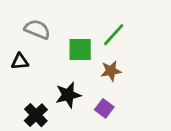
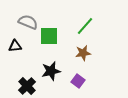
green square: (80, 49) -> (49, 36), moved

